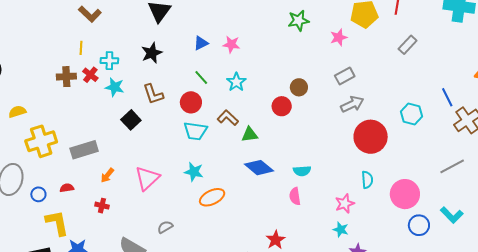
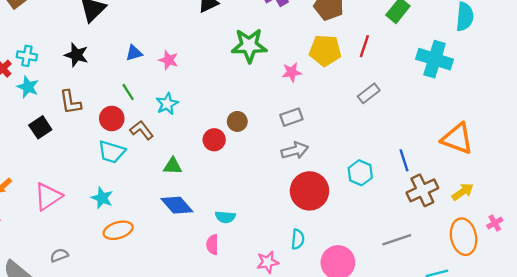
green star: (298, 21) -> (249, 45), size x1.4
black star: (152, 53) -> (76, 55), turned 30
brown L-shape: (228, 118) -> (142, 130), moved

